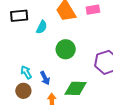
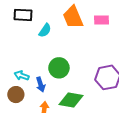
green circle: (66, 49) -> (59, 68), moved
cyan arrow: (26, 72) -> (22, 76), turned -48

